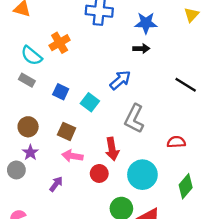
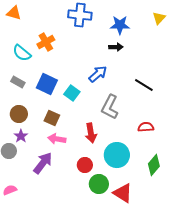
gray rectangle: (27, 80) -> (18, 82), moved
black line: (186, 85) -> (144, 85), moved
blue square: (61, 92) -> (47, 84), size x1.5
red circle: (99, 173) -> (85, 165), moved
purple arrow: (56, 184) -> (43, 163), size x1.6

